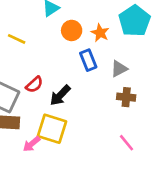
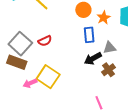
black arrow: (60, 95) -> (93, 59), moved
brown cross: (126, 97) -> (109, 70), turned 32

